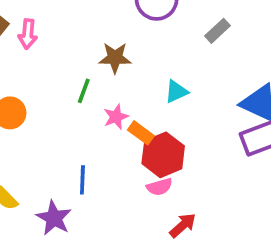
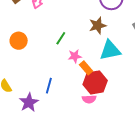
brown star: (115, 58) -> (98, 25), moved, turned -30
cyan triangle: (176, 92) -> (110, 50), size x1.6

